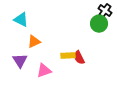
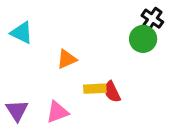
orange triangle: (34, 42) -> (67, 59), moved
purple triangle: (20, 61) -> (17, 111), moved

